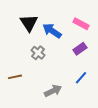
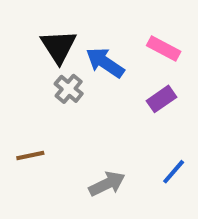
gray cross: (38, 53) -> (69, 89), moved
blue line: (81, 78) -> (174, 172), moved

